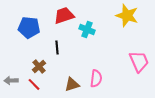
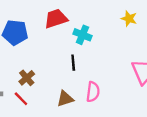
yellow star: (127, 15) -> (129, 19), size x0.6
black line: (57, 47) -> (73, 63), moved

